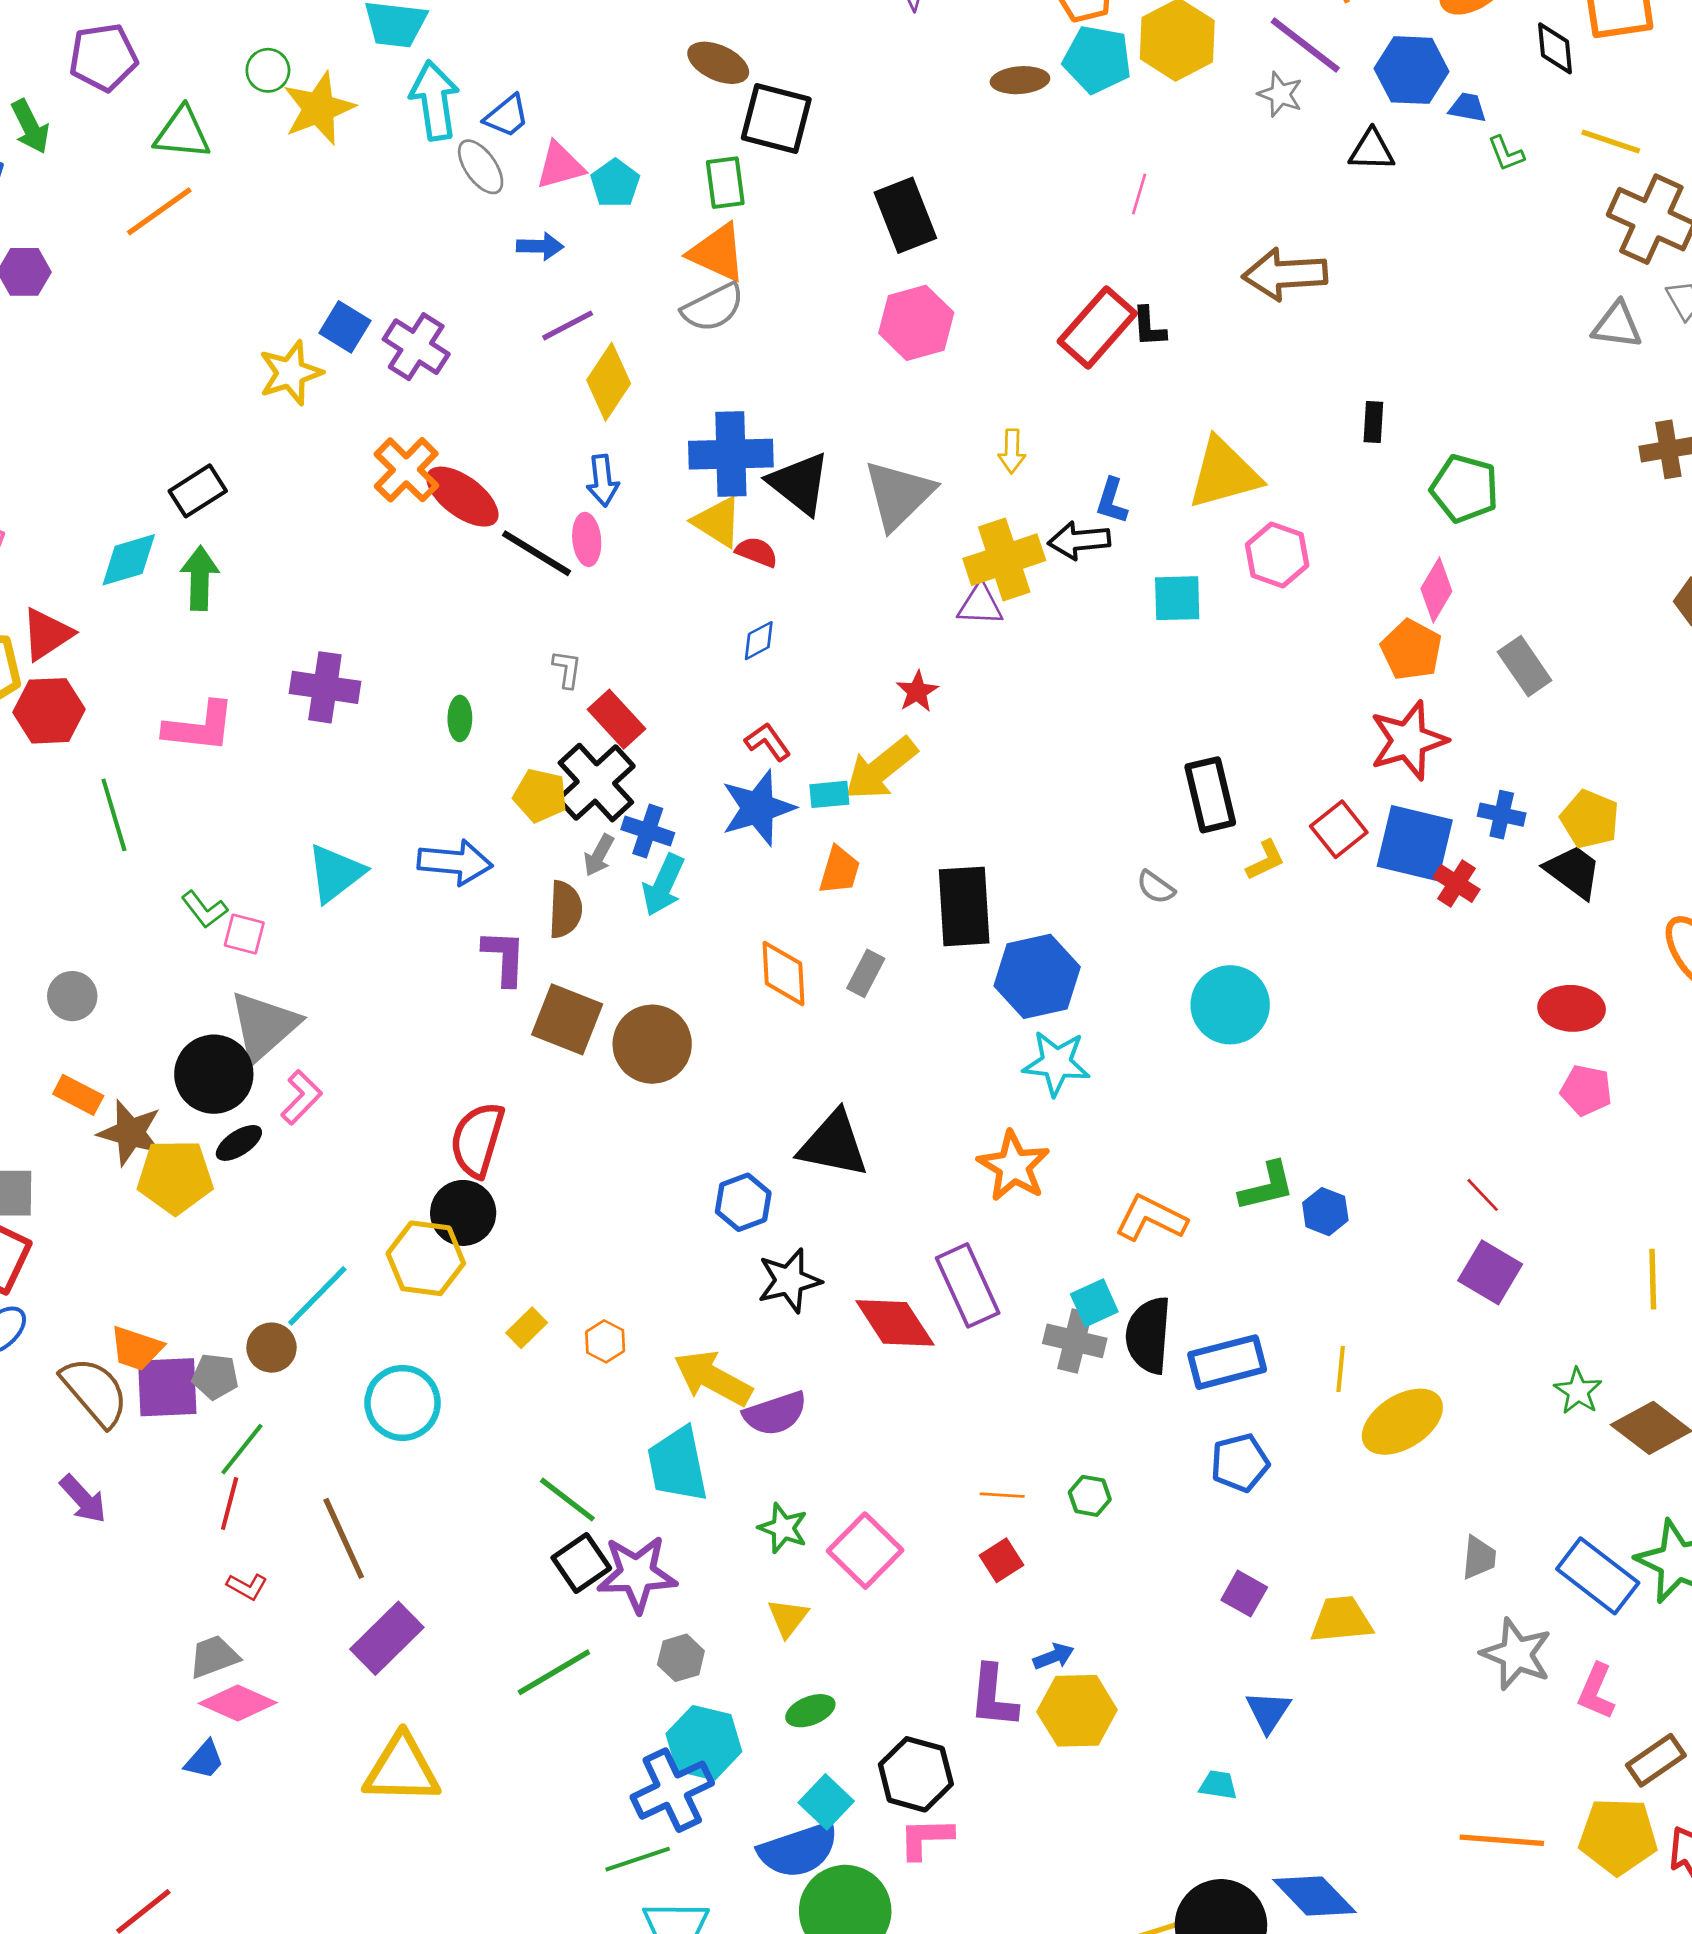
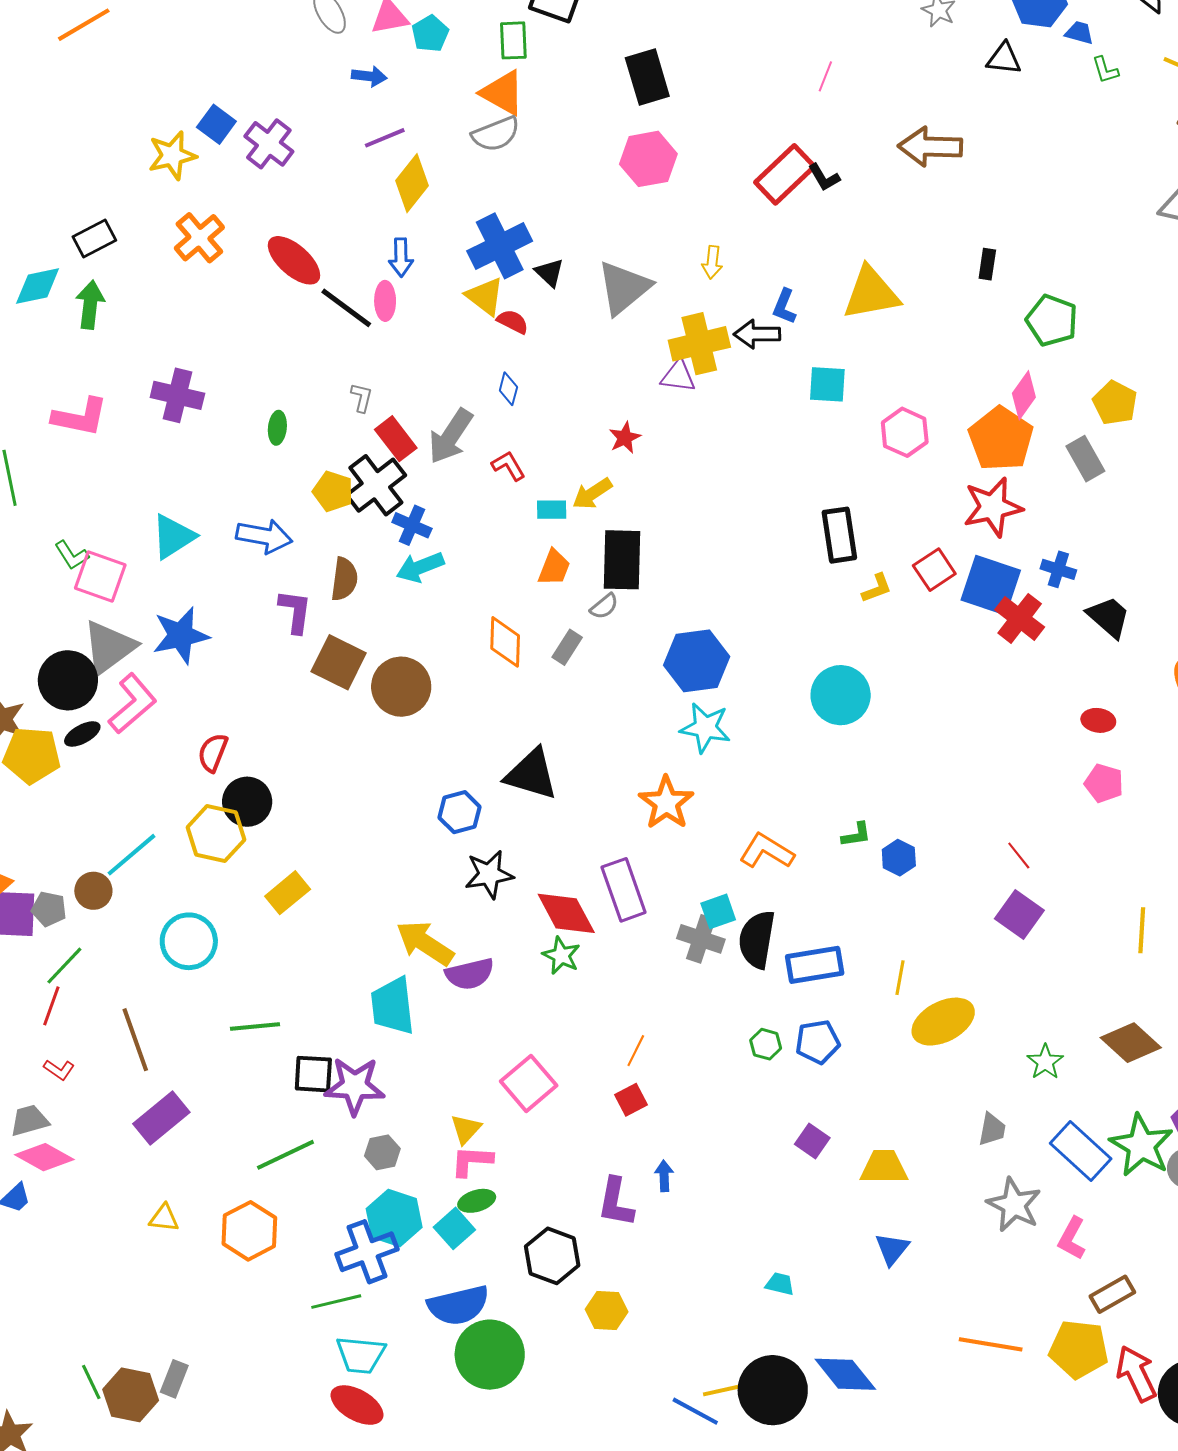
black L-shape: (1149, 327) -> (824, 177), turned -32
blue cross: (731, 454) -> (500, 246), turned -30
orange cross: (406, 470) -> (199, 238), moved
black triangle: (799, 483) -> (549, 273), size x0.6
pink hexagon: (1277, 555) -> (905, 432), moved
blue diamond: (759, 641) -> (508, 389), turned -52
orange pentagon: (1411, 650) -> (1001, 439), size x1.4
yellow arrow: (881, 769) -> (592, 494), size x0.7
blue star: (758, 808) -> (181, 635), moved
yellow pentagon: (1590, 819) -> (1115, 403), moved
gray arrow: (599, 855) -> (451, 436), moved, size x1.8
red cross: (1456, 884) -> (1020, 618), size x1.4
cyan arrow: (663, 885) -> (420, 567), turned 39
gray semicircle: (1156, 887) -> (604, 606), moved, turned -80
black rectangle: (964, 906) -> (622, 560), moved
pink square: (244, 934) -> (100, 576), size x1.6
red ellipse: (1572, 1008) -> (1098, 720), size x0.7
pink L-shape: (301, 1097) -> (133, 704), size x1.5
red semicircle: (477, 1140) -> (213, 753), moved, size x0.7
green L-shape: (1267, 1186) -> (856, 835), size x0.7
yellow rectangle: (527, 1328) -> (288, 893), size x1.4
orange hexagon: (605, 1341) -> (249, 1231), moved, size x1.8
green star: (1578, 1391) -> (1045, 1062), moved
orange line: (1002, 1495) -> (636, 1051), turned -72
green hexagon: (1090, 1496) -> (766, 1044), moved
green line: (567, 1500) -> (255, 1027), moved, turned -48
green star: (783, 1528) -> (561, 956), moved
black square: (581, 1563) -> (313, 1074), turned 33
blue arrow: (1054, 1656) -> (664, 1176), turned -76
yellow hexagon: (1077, 1711) -> (607, 1310), moved, size x0.7
blue triangle: (1268, 1712) -> (892, 1249), moved
yellow triangle: (402, 1769) -> (164, 1218), size x0.5
cyan square: (826, 1802) -> (454, 1228), moved
pink L-shape: (926, 1838) -> (472, 1161), moved

